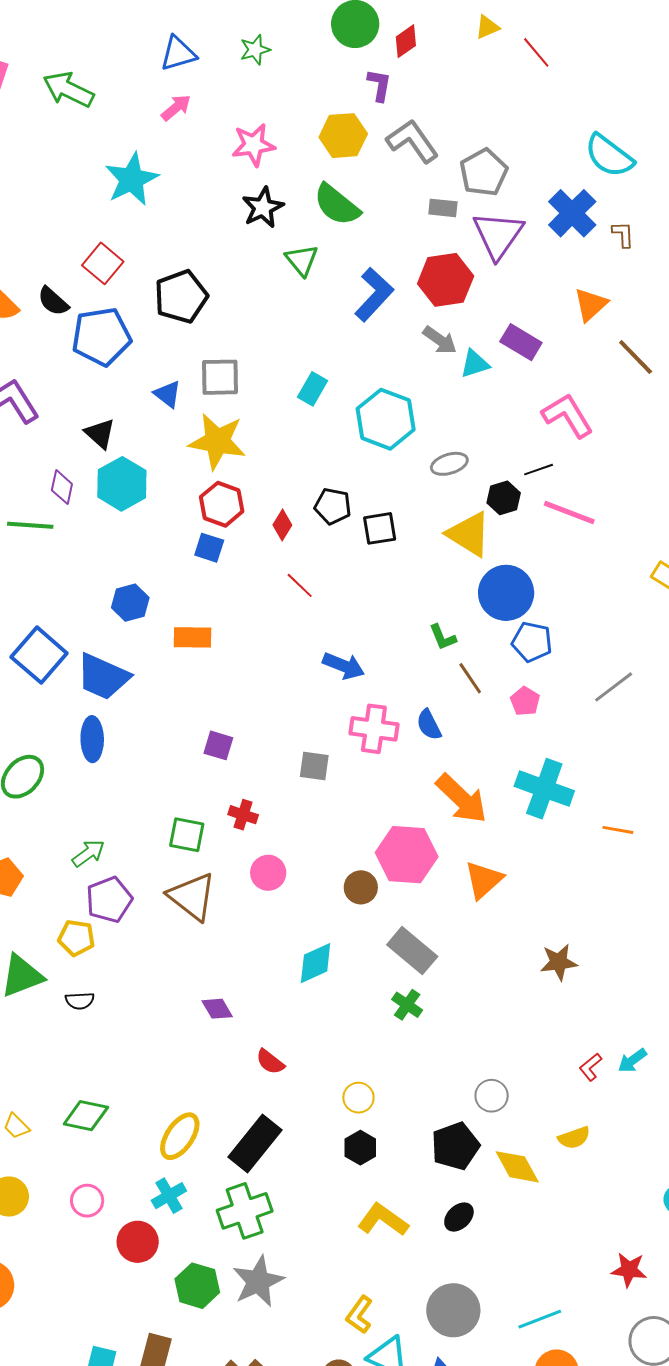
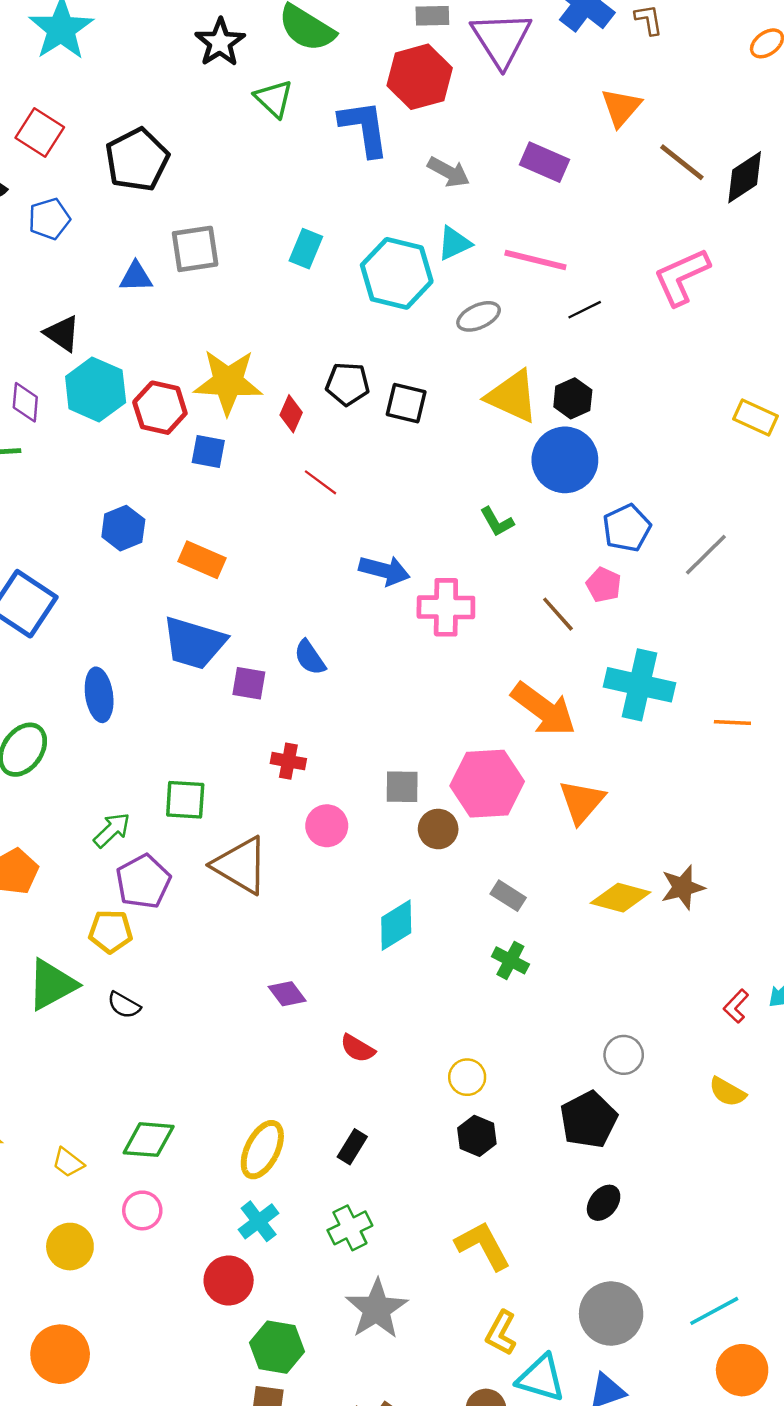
red hexagon: (446, 280) -> (420, 77), moved
blue L-shape: (374, 294) -> (364, 128), turned -44
blue pentagon: (101, 337) -> (49, 219), size x0.6
cyan triangle: (475, 364) -> (454, 243), moved
blue triangle: (168, 394) -> (136, 277), turned -32
pink L-shape: (568, 415) -> (682, 277), moved, turned -76
yellow star: (217, 441) -> (228, 382), moved
black hexagon: (504, 498) -> (573, 398), moved
red hexagon: (222, 504) -> (160, 408), moved
pink line: (569, 512) -> (535, 260), moved
black square: (380, 528) -> (406, 403), turned 30
orange rectangle: (193, 637) -> (202, 560), turned 30
blue pentagon: (532, 642) -> (627, 528), moved, turned -30
blue trapezoid: (103, 677) -> (194, 643), moved
brown line: (470, 678) -> (558, 614), moved
blue semicircle: (429, 725) -> (310, 658), moved
pink cross: (374, 729) -> (446, 607), moved
gray square: (314, 766) -> (402, 787), moved
green square: (187, 835) -> (185, 800), moved
gray rectangle: (412, 951) -> (508, 896), size x0.6
black semicircle: (80, 1001) -> (124, 1005), turned 40
yellow semicircle: (574, 1138) -> (727, 1092), turned 56
black rectangle: (255, 1143) -> (352, 1147), size x0.5
yellow diamond: (517, 1167) -> (621, 898), moved, turned -39
pink circle: (87, 1201) -> (142, 1210), moved
green cross: (245, 1211) -> (350, 1228), size x0.7
yellow L-shape: (383, 1220) -> (483, 1246), moved, turned 33
green hexagon: (197, 1286) -> (277, 1347), moved

